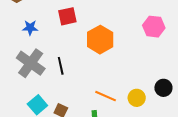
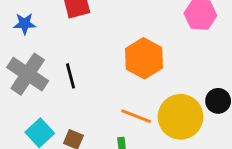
orange hexagon: (100, 40) -> (144, 58), moved
yellow circle: (137, 98) -> (181, 117), size x1.8

